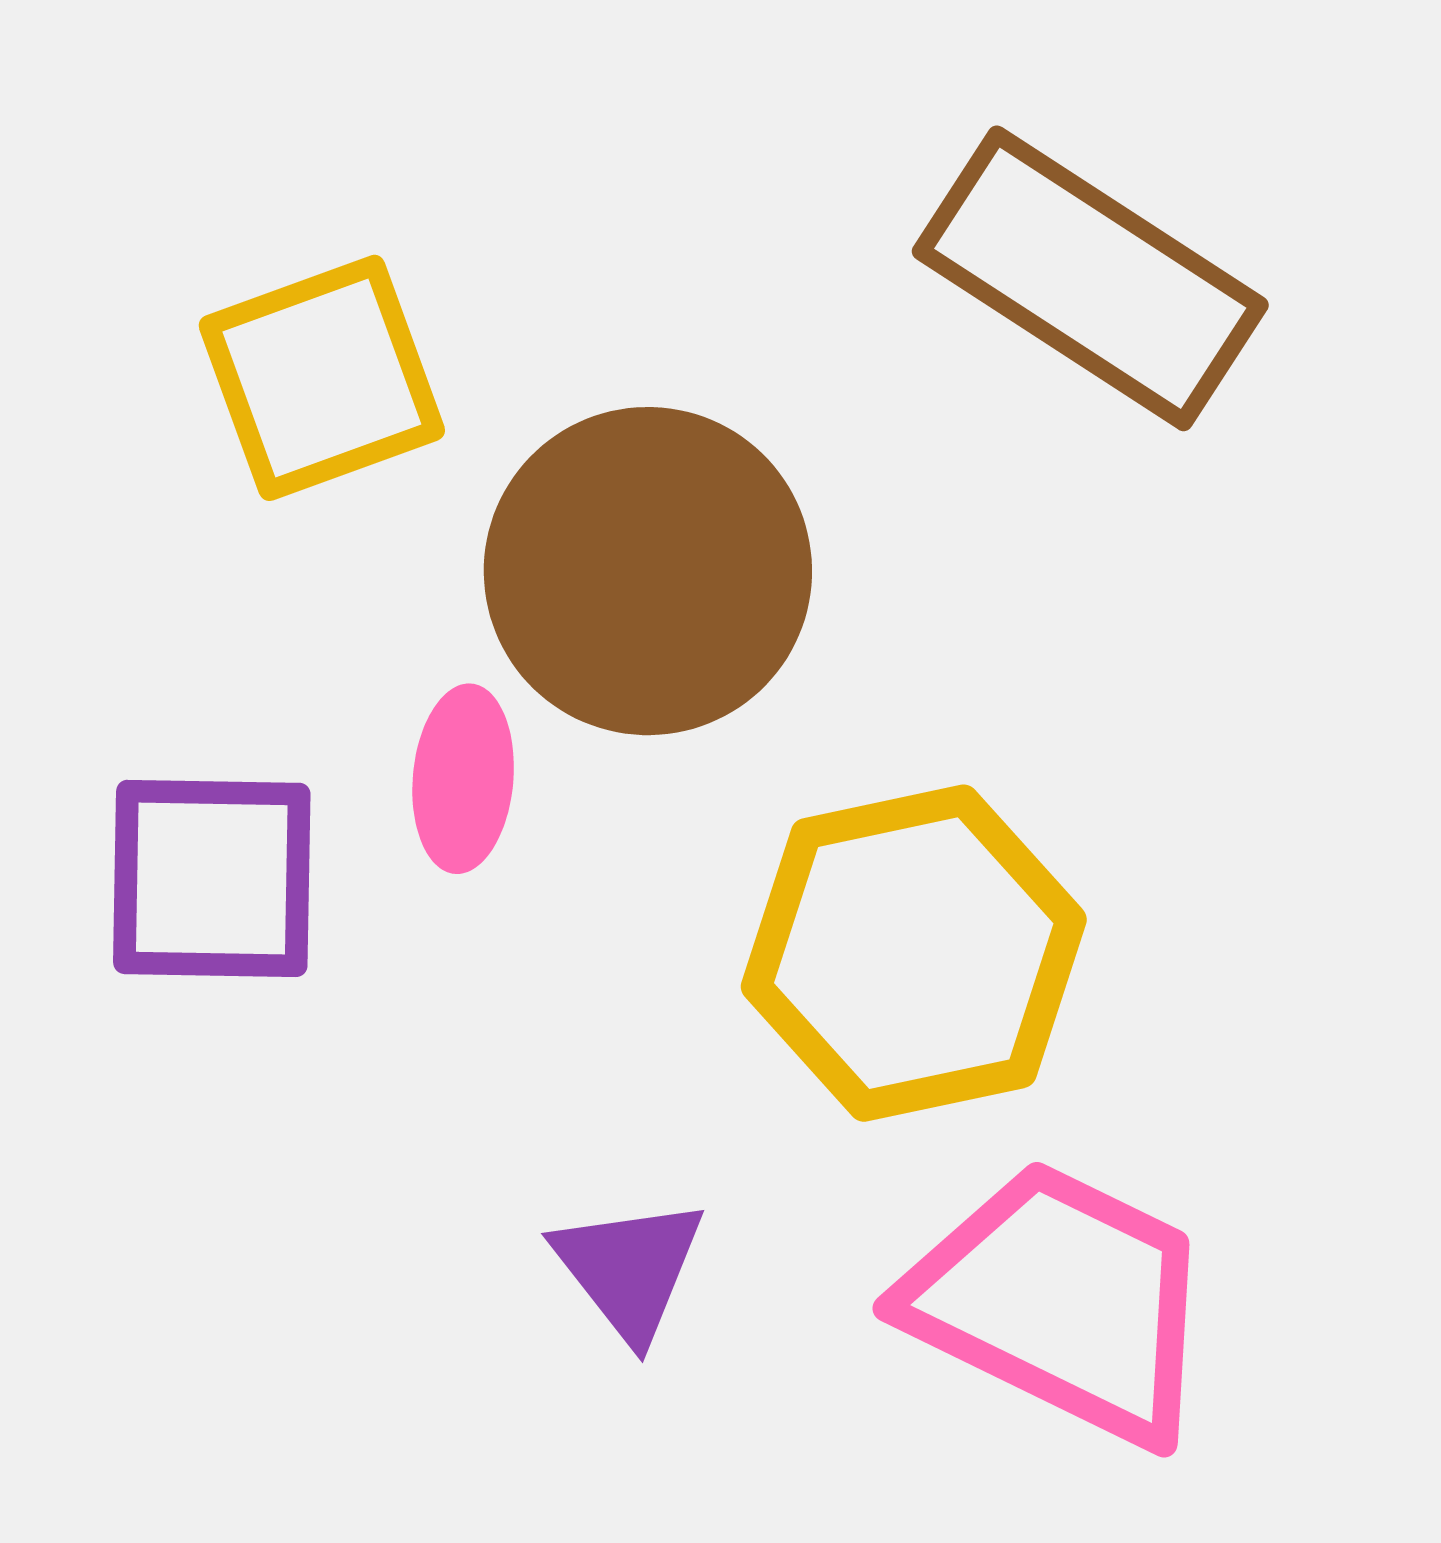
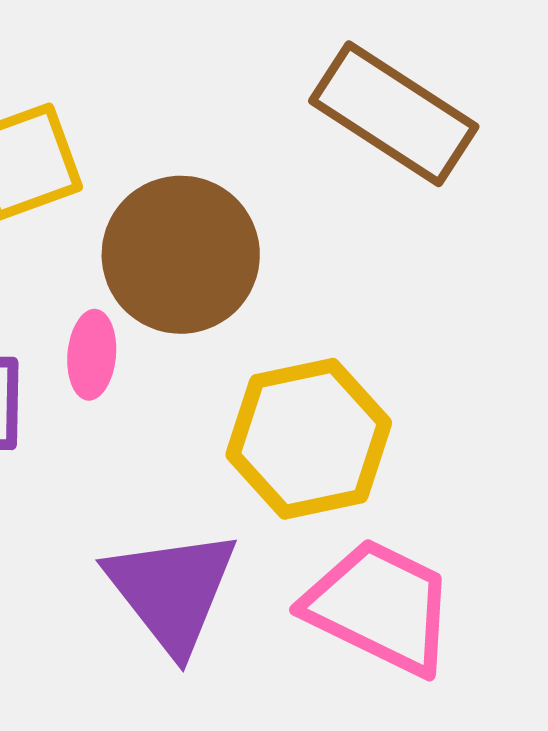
purple triangle: (629, 1269) -> (172, 591), size x1.8

